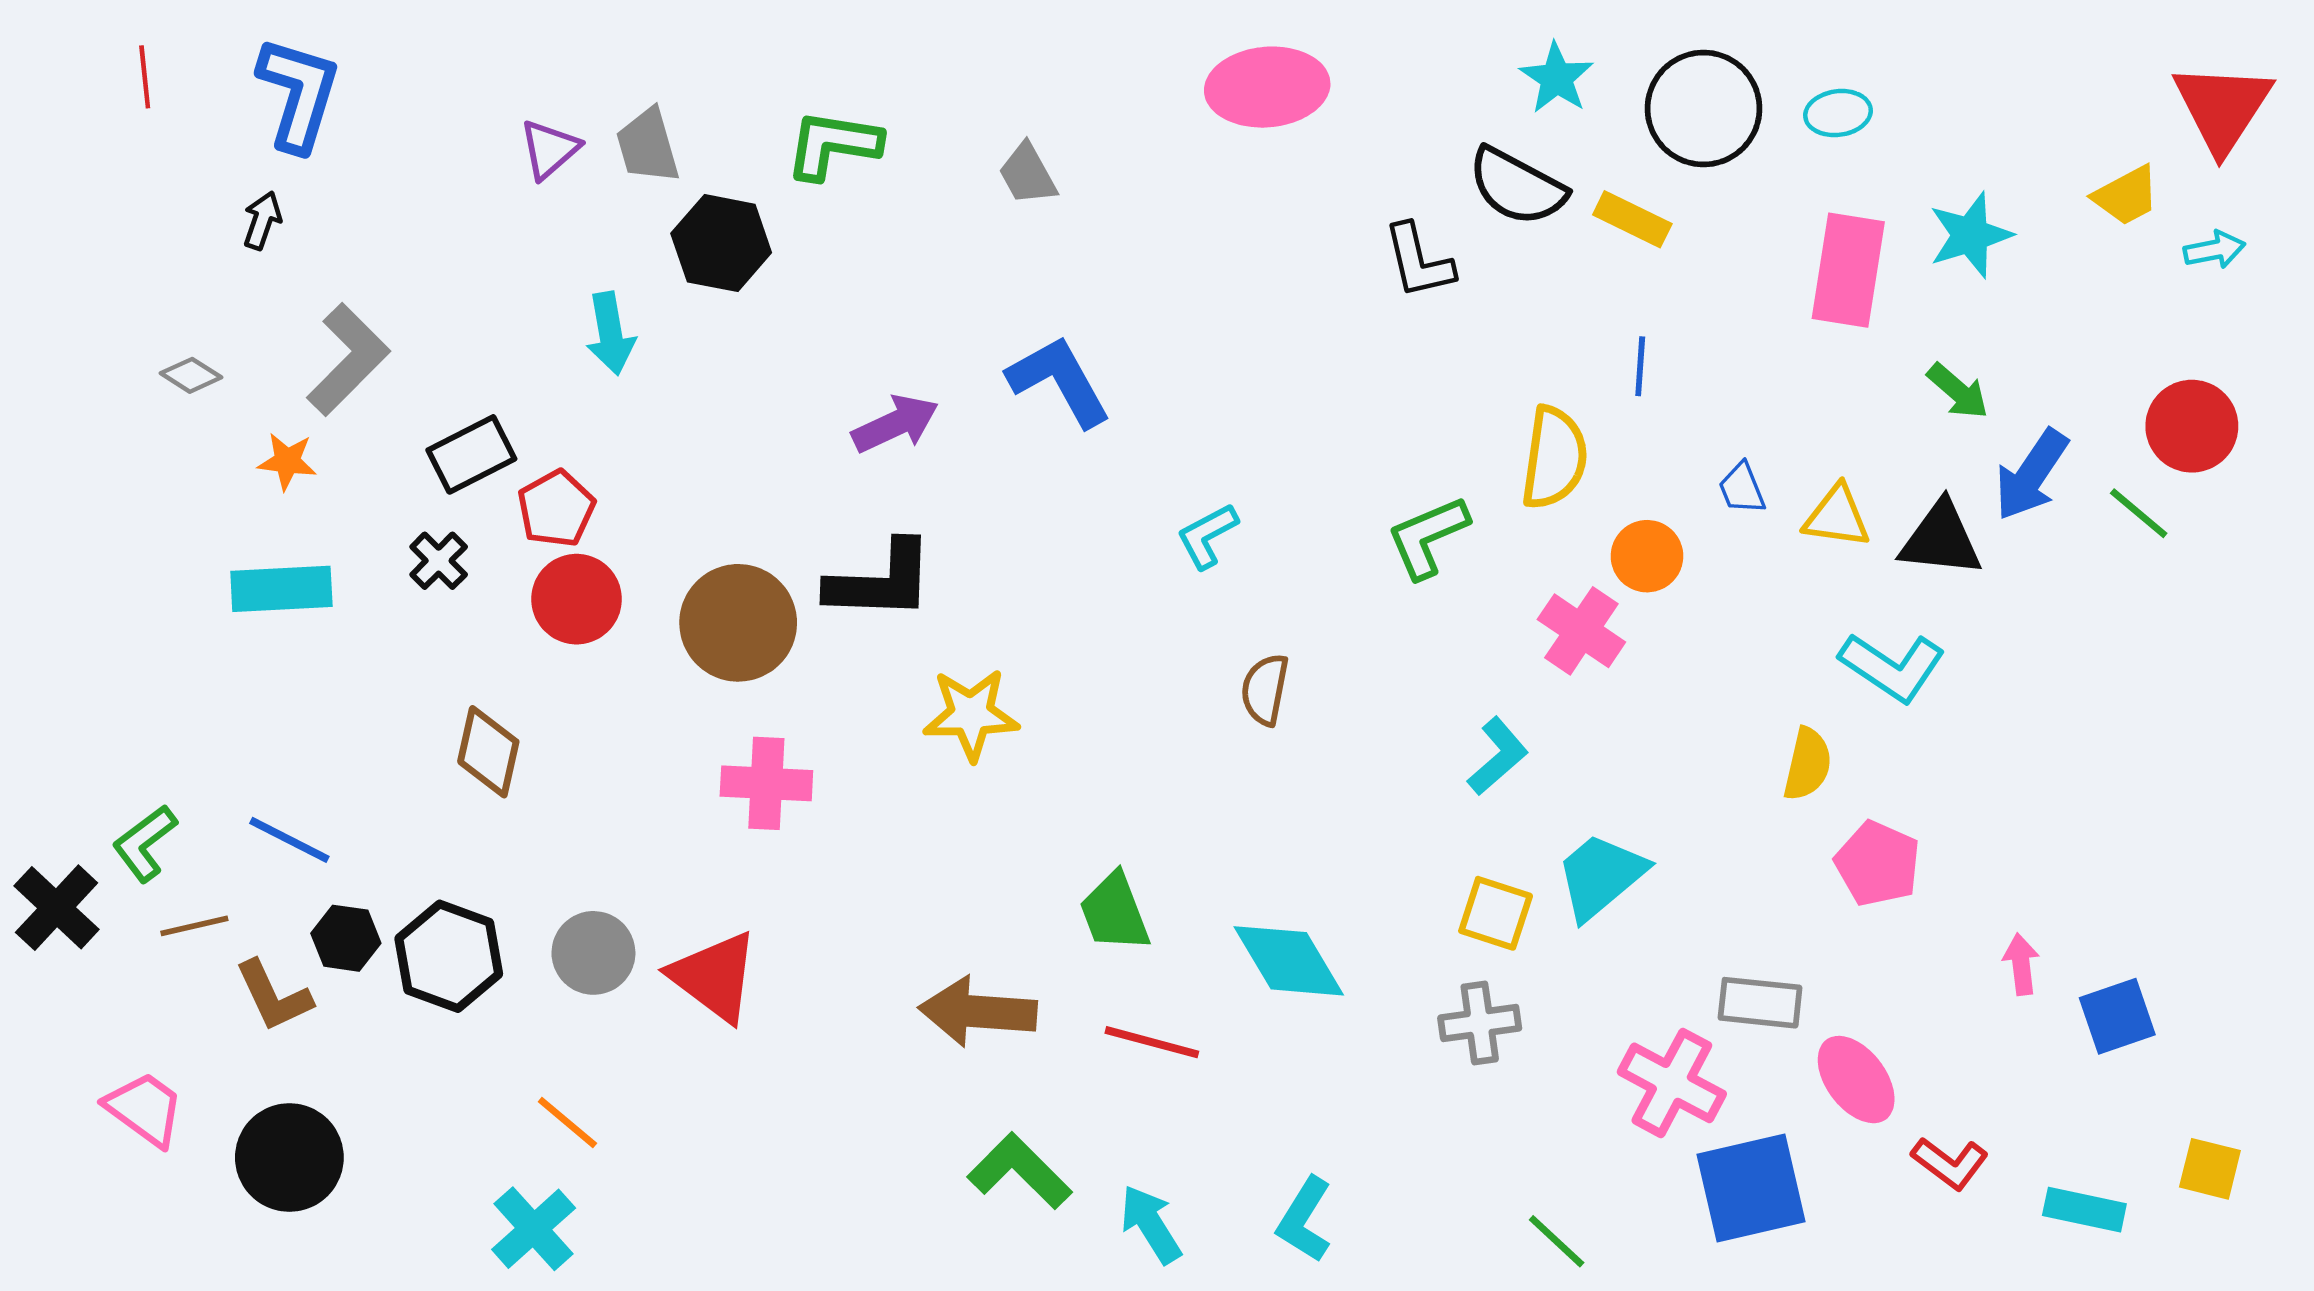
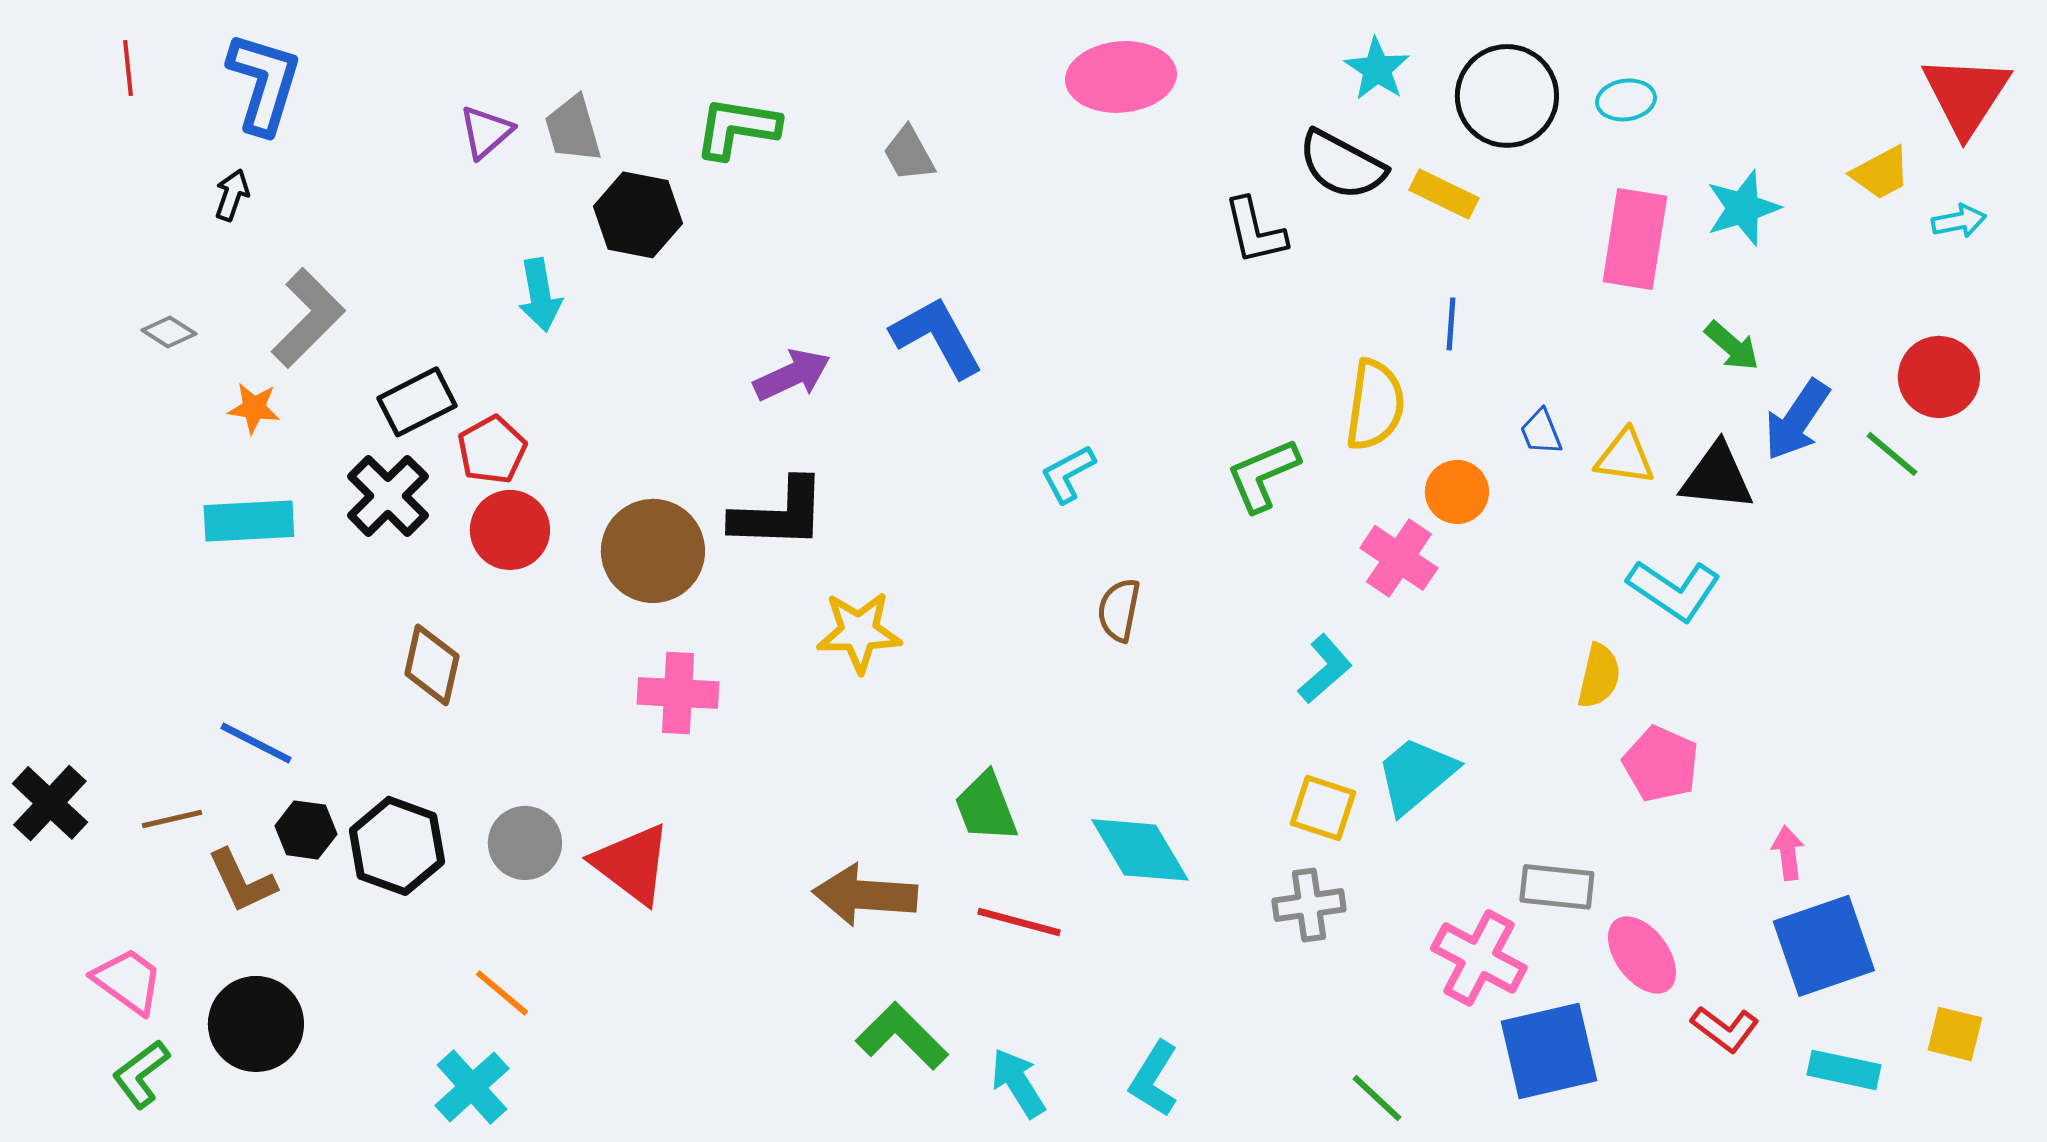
black cross: (439, 561) -> (388, 496), size x1.6
green L-shape: (145, 843) -> (141, 1074), moved
blue square: (2117, 1016) -> (1824, 946), moved, size x1.5

